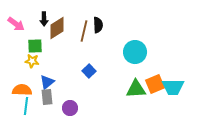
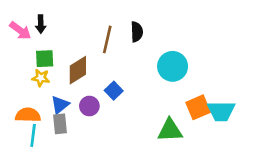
black arrow: (44, 19) -> (41, 24), moved
black semicircle: (98, 25) -> (137, 32), moved
brown diamond: (57, 28) -> (78, 70), moved
green triangle: (136, 89) -> (170, 130), moved
purple circle: (70, 108) -> (89, 106), moved

